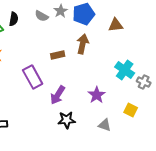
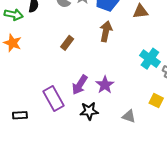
brown rectangle: (58, 55) -> (67, 43), moved, turned -40
purple rectangle: (33, 77) -> (53, 98), moved
purple star: (97, 95) -> (105, 85), moved

